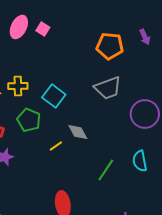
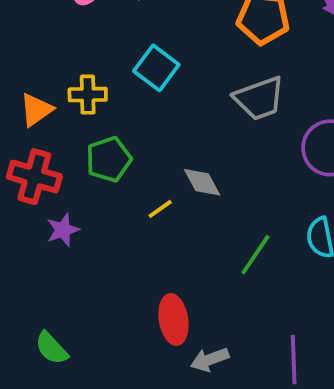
cyan square: (54, 96) -> (156, 68), moved
green pentagon: (29, 120) -> (109, 159), turned 30

